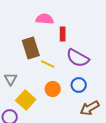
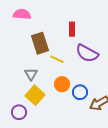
pink semicircle: (45, 19) -> (22, 14), moved
gray triangle: (11, 79) -> (31, 74), moved
blue circle: (79, 85) -> (80, 92), moved

